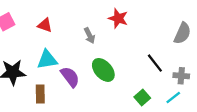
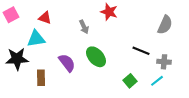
cyan triangle: (47, 60) -> (36, 39), moved
black line: (155, 63) -> (141, 51), turned -30

